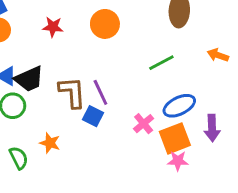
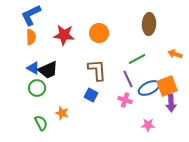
red star: (53, 27) -> (64, 35), size x1.5
brown L-shape: (72, 92) -> (97, 70), moved
purple line: (100, 92) -> (128, 79), moved
pink cross: (144, 124) -> (125, 100), turned -32
orange square: (175, 138) -> (167, 86), moved

